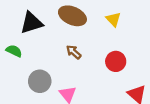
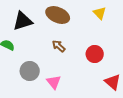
yellow triangle: (113, 19) -> (100, 13), moved

